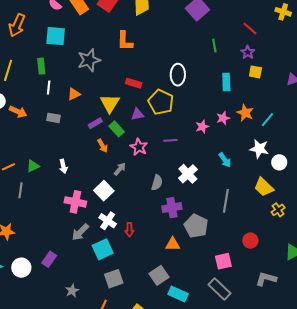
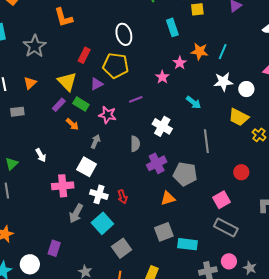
red rectangle: (134, 83) -> (84, 55), turned -63
gray square: (159, 275) -> (164, 232), turned 30

